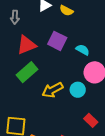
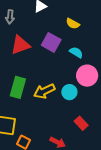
yellow semicircle: (66, 11) -> (73, 24), moved
green rectangle: (27, 72) -> (18, 87), moved, turned -35

